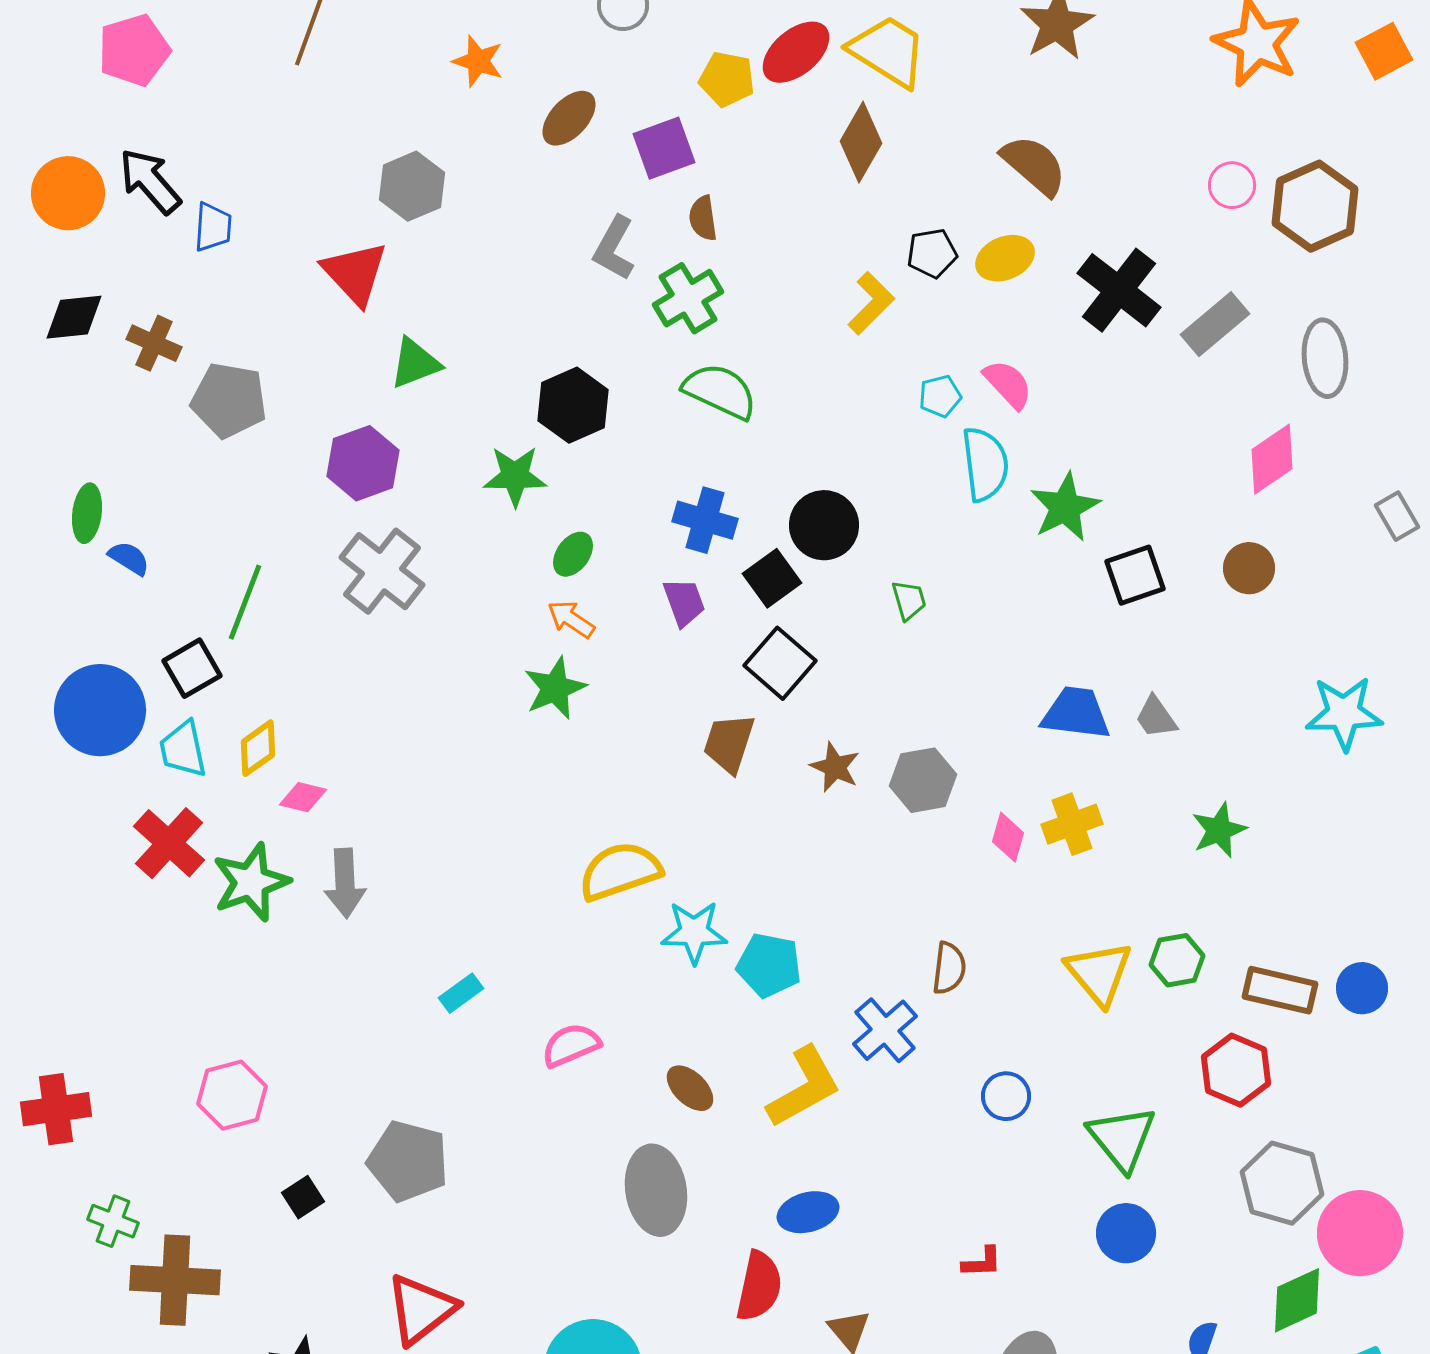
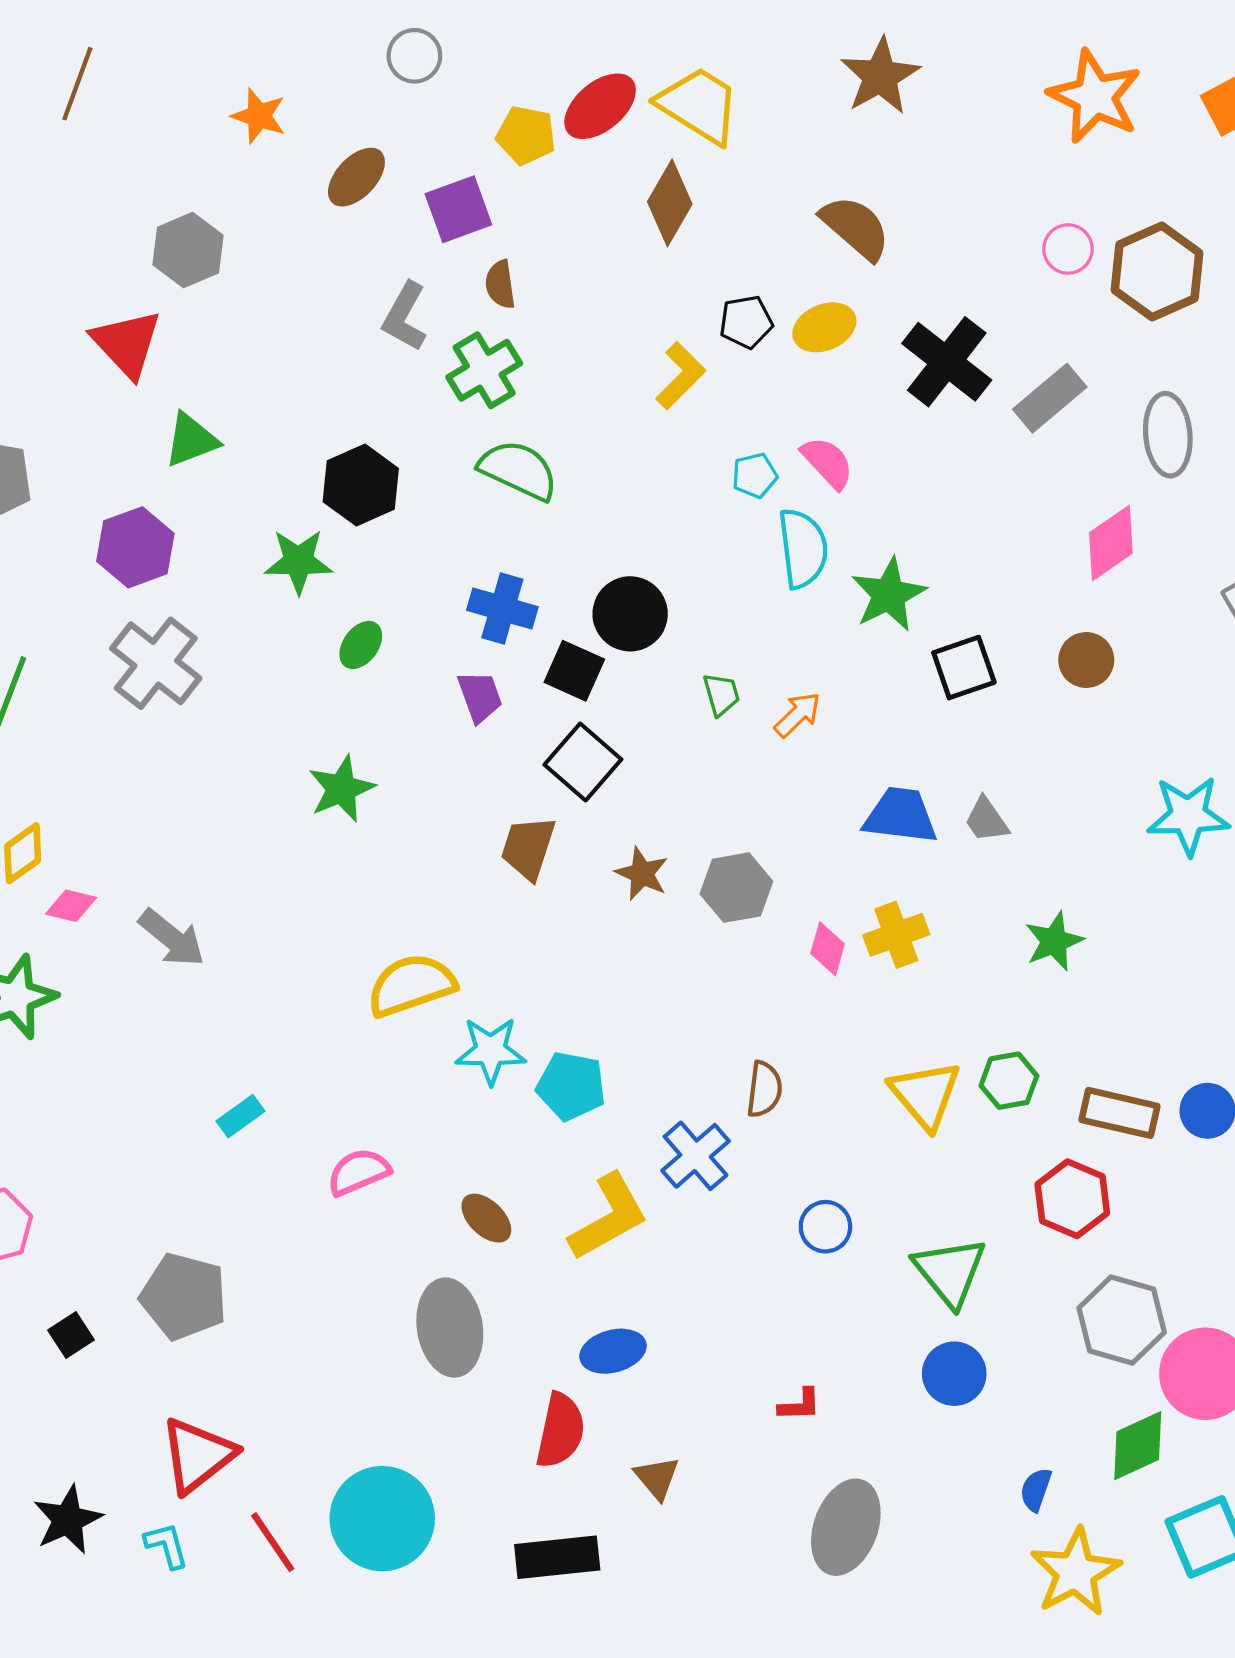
black square: (772, 578) -> (574, 671), turned -30
orange arrow: (571, 619) -> (798, 715), moved, turned 102
gray arrow: (345, 883) -> (172, 938), moved, turned -48

